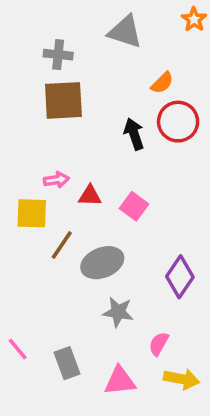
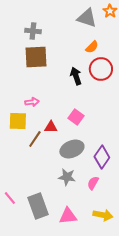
gray triangle: (125, 32) -> (87, 18), moved
red triangle: (90, 196) -> (51, 127), moved
gray ellipse: (102, 263) -> (72, 149), moved
pink semicircle: (159, 344) -> (93, 183), moved
gray rectangle: (67, 363) -> (38, 206), size x1.4

